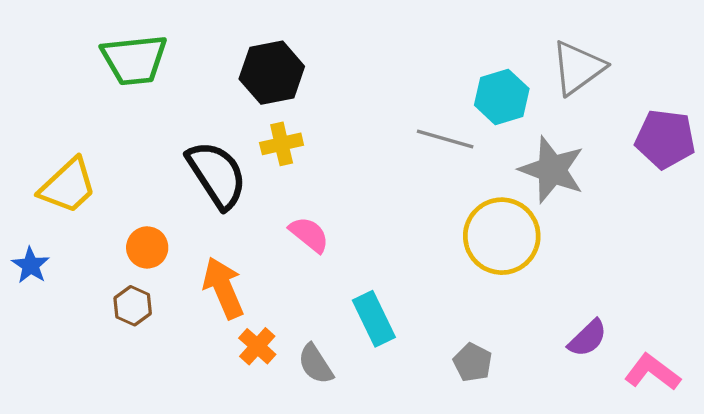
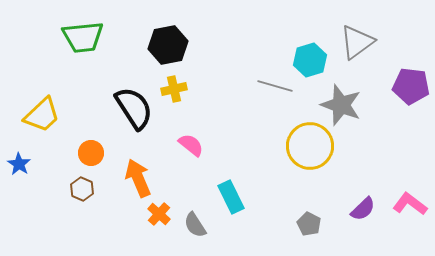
gray pentagon: (473, 362) -> (309, 224), moved
pink L-shape: (652, 372) -> (410, 204), moved

